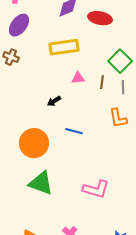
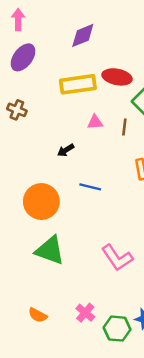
red ellipse: (100, 18) -> (117, 77), moved
brown cross: (11, 57) -> (17, 110), moved
pink L-shape: (96, 189) -> (117, 258), turned 40

